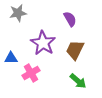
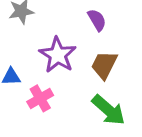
green arrow: (78, 81) -> (109, 110), size x1.4

